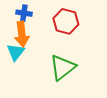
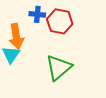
blue cross: (24, 13) -> (37, 14), moved

